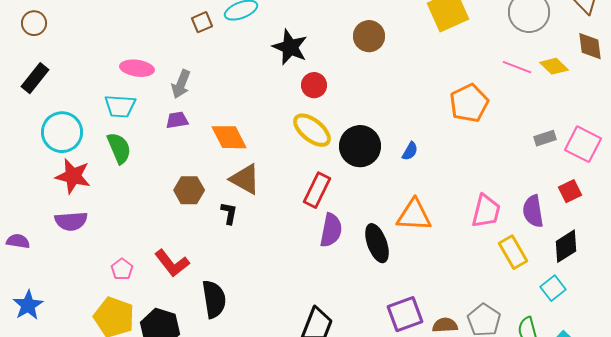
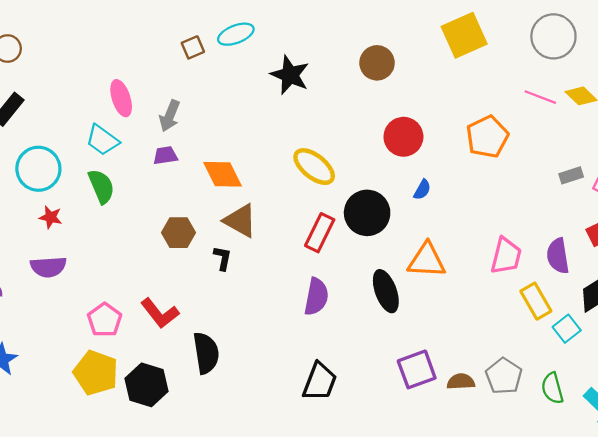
pink ellipse: (137, 68) -> (121, 98), turned 64
red circle: (314, 85) -> (403, 137), moved, size x1.4
cyan trapezoid: (120, 106) -> (102, 140), turned 32
black circle: (360, 146) -> (367, 213), moved
red star: (73, 176) -> (51, 217), size x0.6
purple semicircle: (331, 230) -> (316, 297), moved
pink pentagon: (122, 269) -> (105, 320), size x1.4
cyan square: (553, 288) -> (567, 329), moved

